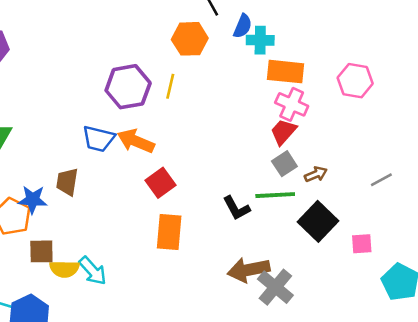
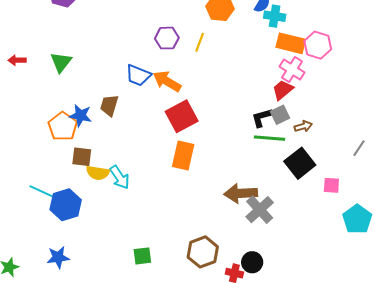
pink hexagon: (355, 81) -> (318, 45), moved
purple hexagon: (128, 87) -> (167, 38), size x0.7
gray line: (381, 180) -> (359, 148), moved, turned -36
red square: (161, 183) -> (182, 116), size x1.4
black L-shape: (236, 208) -> (262, 118), moved, turned 95

